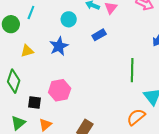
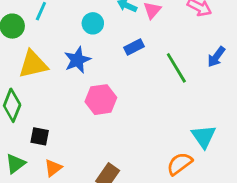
yellow triangle: (27, 51) -> (33, 64), size x1.6
green line: (132, 70) -> (176, 68), moved, turned -35
pink hexagon: (60, 90) -> (101, 100), moved

